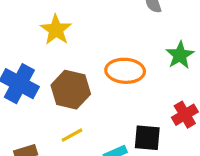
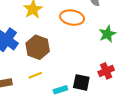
orange ellipse: (125, 71) -> (72, 18), moved

